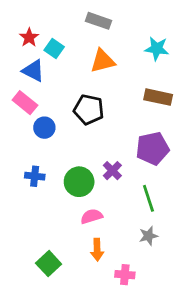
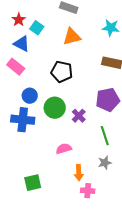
blue circle: (44, 128) -> (30, 96), moved
blue cross: (35, 176) -> (23, 120), size x1.6
green circle: (79, 182) -> (55, 108), moved
orange arrow: (97, 250) -> (79, 173), moved
green square: (49, 264) -> (33, 183), turned 30

